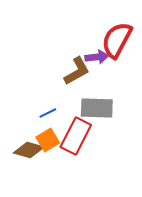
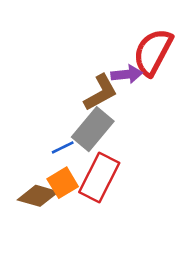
gray rectangle: (97, 108) -> (93, 129), moved, turned -52

